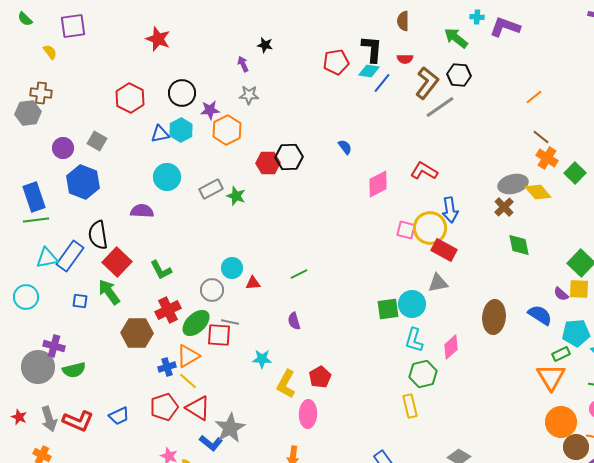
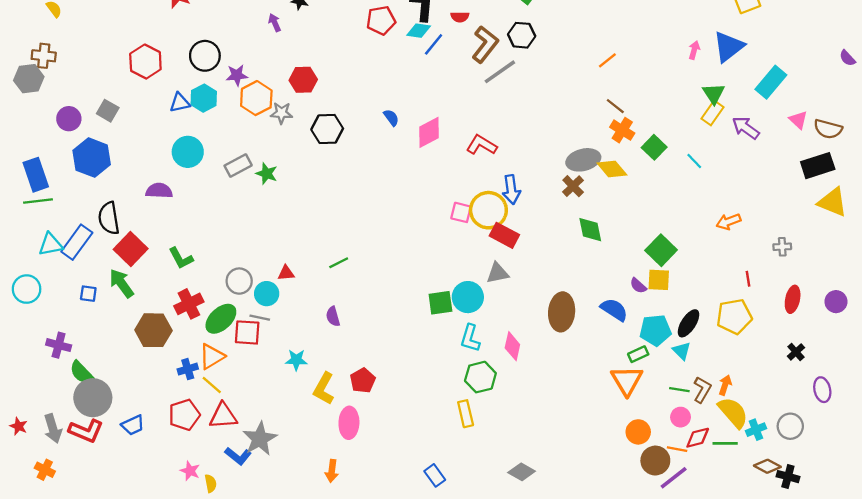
gray star: (249, 95) -> (281, 113), moved
red hexagon: (268, 163) -> (303, 80), moved
pink diamond: (378, 184) -> (429, 132), moved
cyan circle: (232, 268) -> (267, 294), moved
pink diamond: (451, 347) -> (512, 346), turned -35
gray circle: (38, 367) -> (93, 398), moved
green semicircle: (74, 370) -> (81, 372), turned 60
red triangle: (198, 408) -> (223, 416), turned -36
orange circle: (561, 422) -> (638, 432), size x0.7

